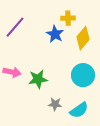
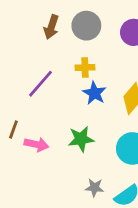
yellow cross: (68, 18) -> (85, 67), moved
green star: (38, 79) -> (81, 139), moved

